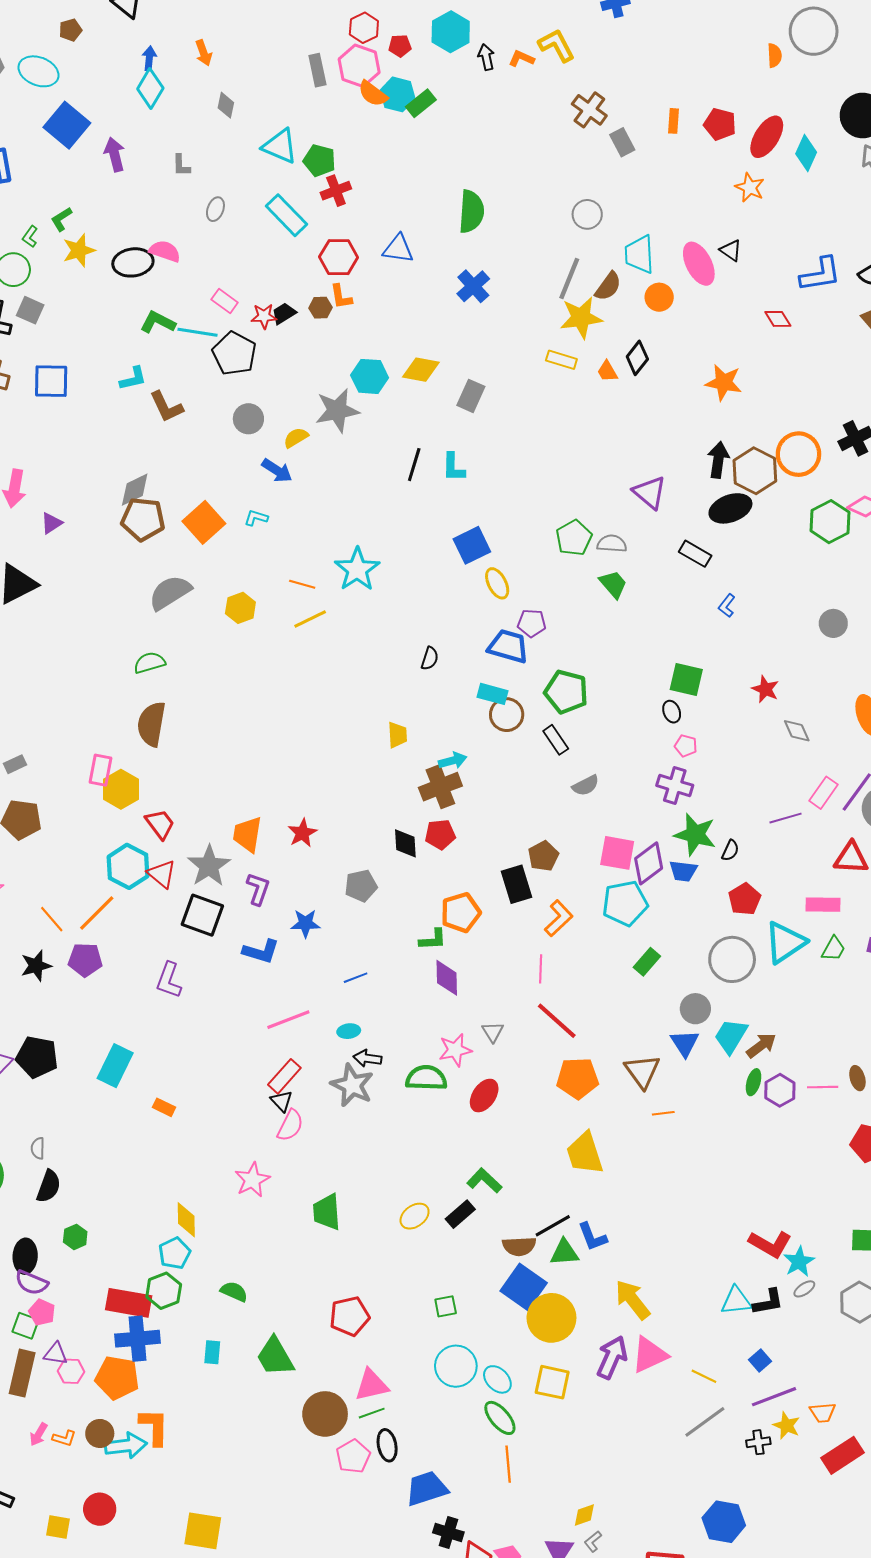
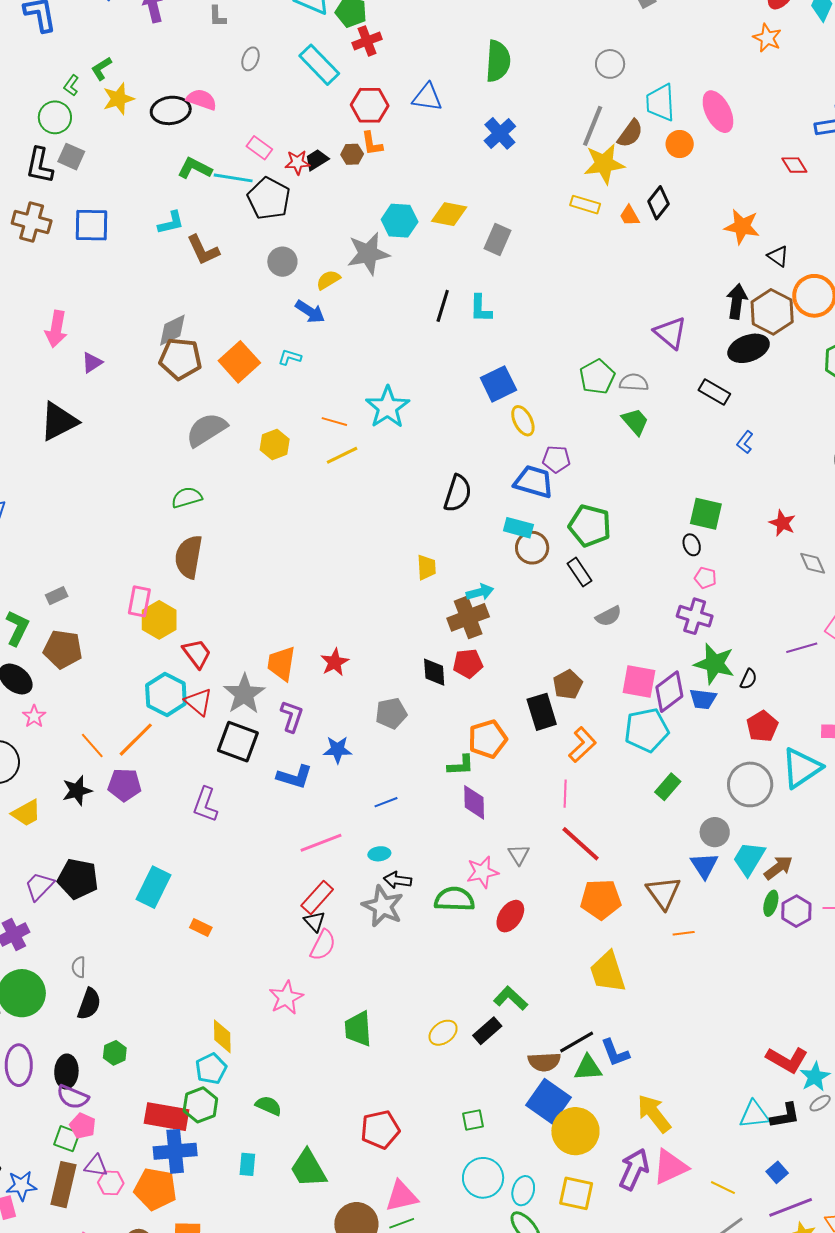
black triangle: (731, 250) -> (778, 256), moved
black semicircle: (430, 658) -> (458, 493), size x1.6
cyan ellipse: (497, 1379) -> (523, 1191), turned 60

